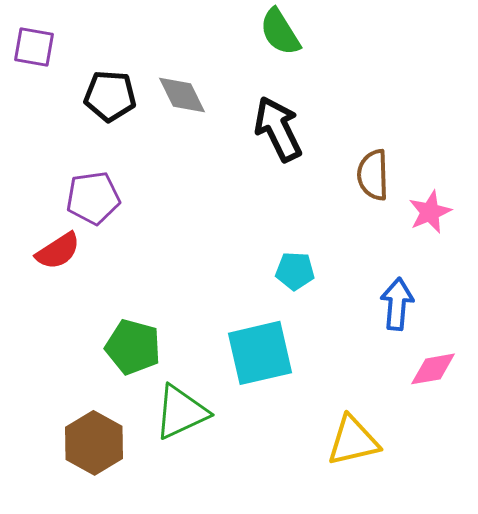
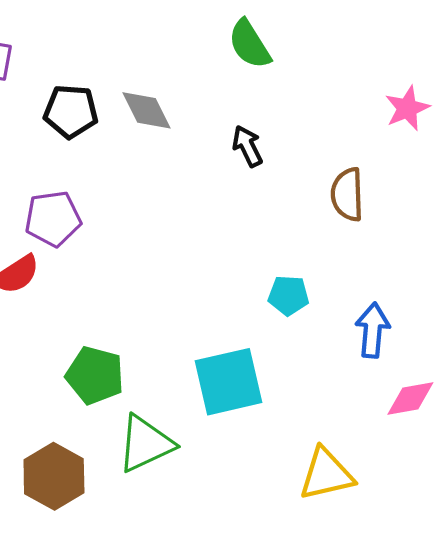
black arrow: (278, 129) -> (247, 146), size x0.6
pink star: (430, 212) -> (407, 108), moved
cyan pentagon: (295, 271) -> (288, 295), moved

